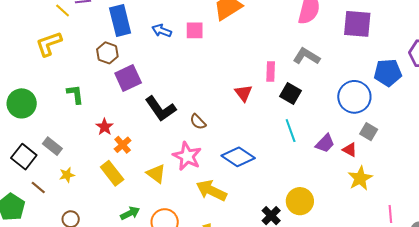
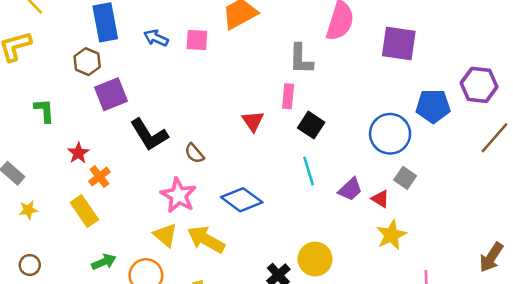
gray L-shape: (306, 56) -> (301, 59), moved, turned -124
yellow triangle: (156, 174) -> (165, 235), moved

